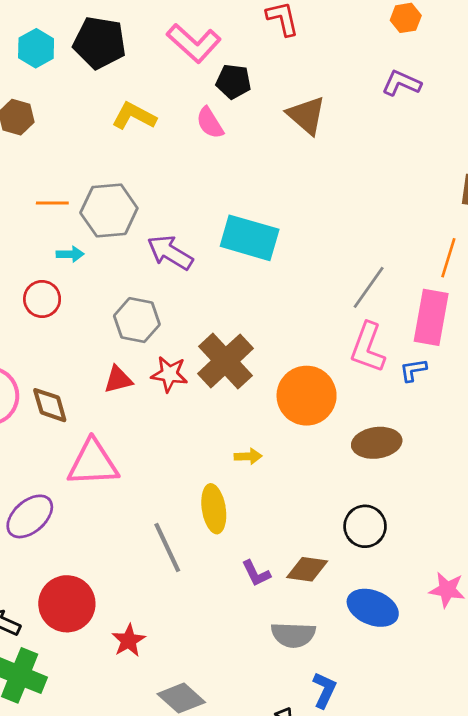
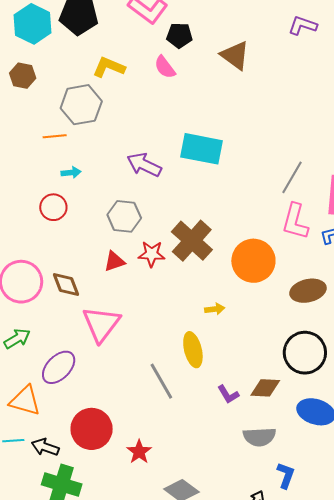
cyan hexagon: (36, 48) -> (33, 24), size x1.4
gray hexagon: (109, 210) -> (81, 105), moved
pink triangle: (93, 463) -> (101, 324), turned -45
black circle: (365, 526) -> (305, 353), size x1.4

